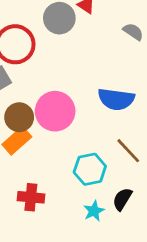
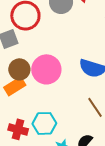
cyan hexagon: (90, 169) -> (44, 123), moved

